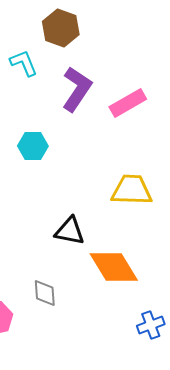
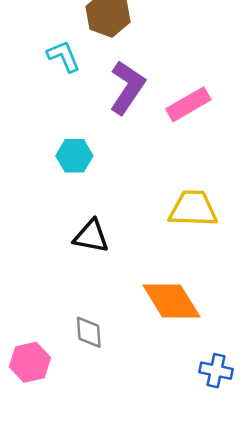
black triangle: (70, 231) -> (91, 236), moved
blue cross: (151, 325) -> (216, 371), turned 32

